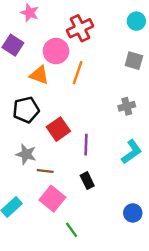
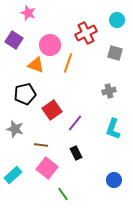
red cross: (80, 28) -> (86, 33), moved
purple line: (86, 145) -> (75, 123), turned 36
cyan L-shape: (132, 152) -> (113, 129), turned 145
gray star: (26, 154) -> (15, 129), moved

